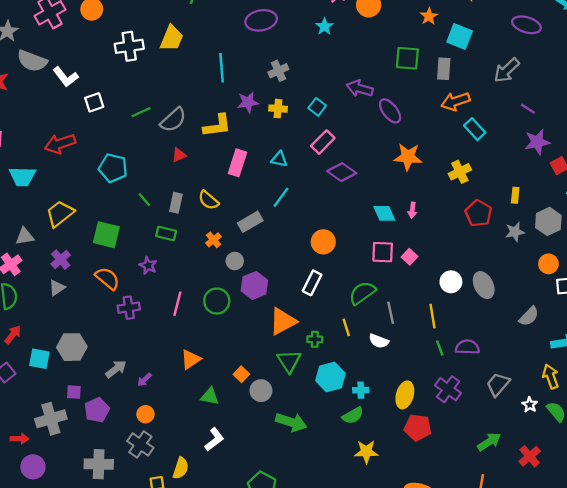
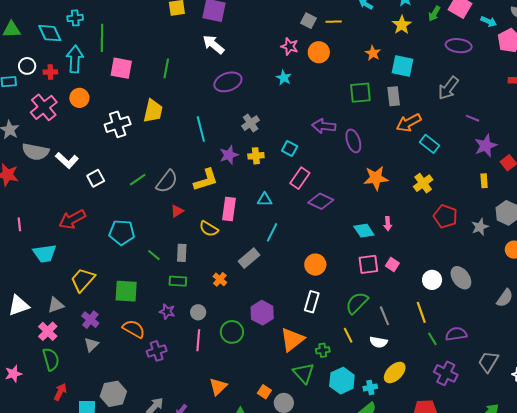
purple ellipse: (390, 111) -> (353, 141), turned 30
yellow rectangle: (515, 195) -> (484, 181), moved
yellow semicircle: (208, 200) -> (209, 229), moved
gray circle: (235, 261) -> (198, 312), moved
yellow ellipse: (405, 395) -> (395, 372), moved, turned 40

